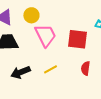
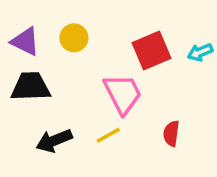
pink trapezoid: (45, 35) -> (123, 94), moved
red square: (77, 39) -> (151, 50), moved, turned -30

